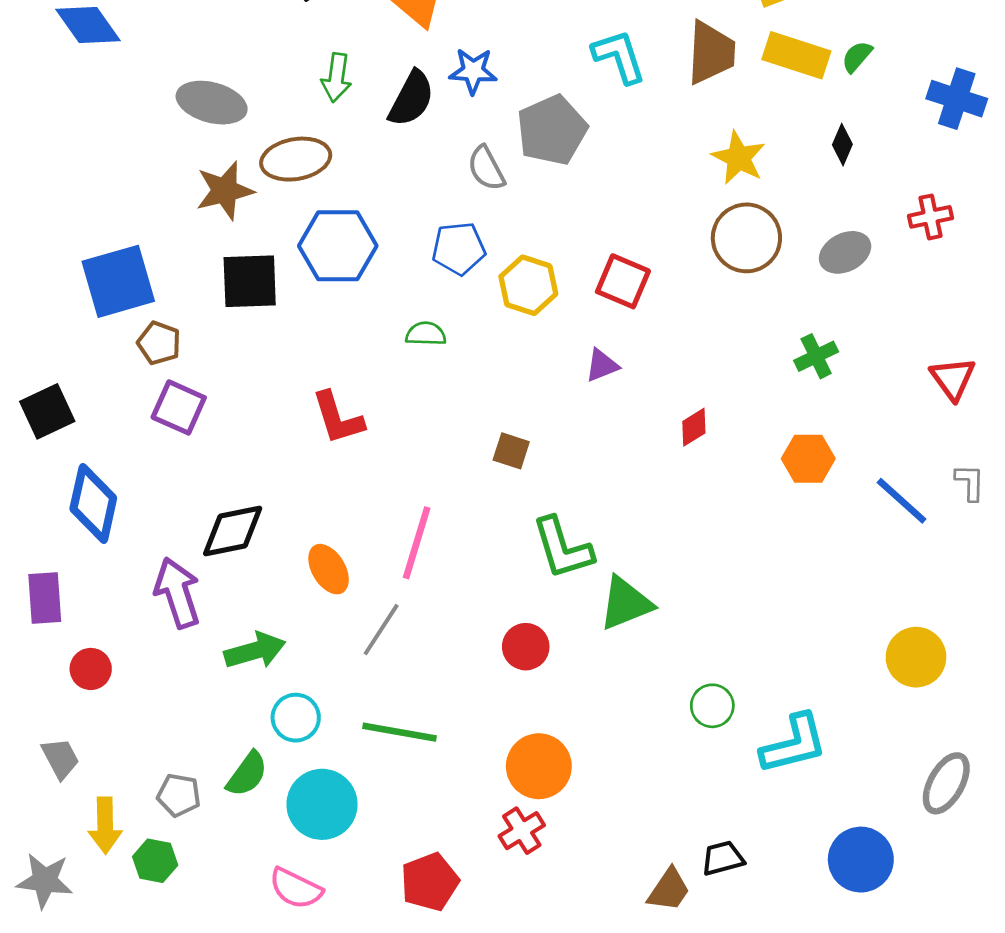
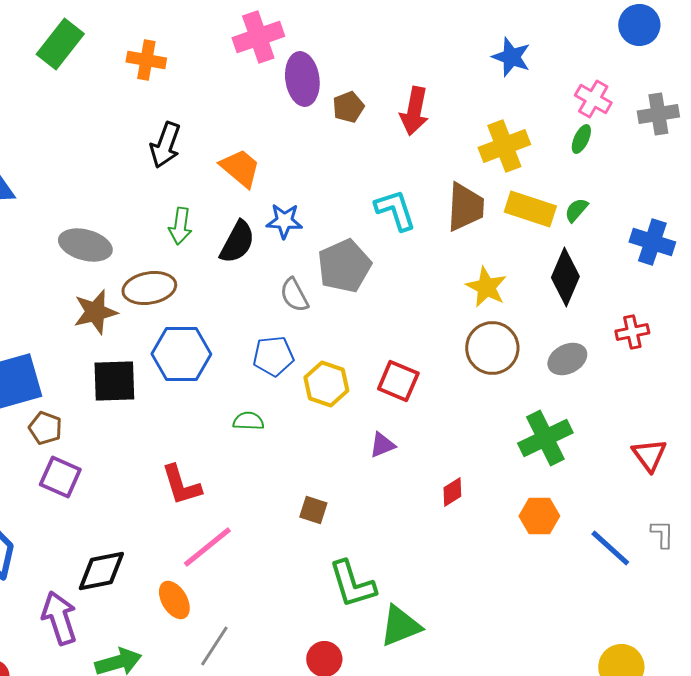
black diamond: (842, 145) -> (565, 277), size x1.8
green cross: (816, 356) -> (545, 438), size x1.6
pink line: (417, 543) -> (207, 547), moved, turned 34

